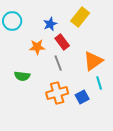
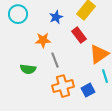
red rectangle: (62, 42) -> (79, 35), moved
gray line: (58, 63) -> (55, 60), moved

